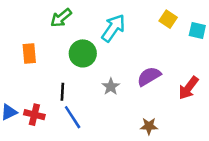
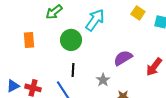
gray star: (111, 87) -> (103, 80), moved
black line: (62, 92) -> (73, 70), moved

